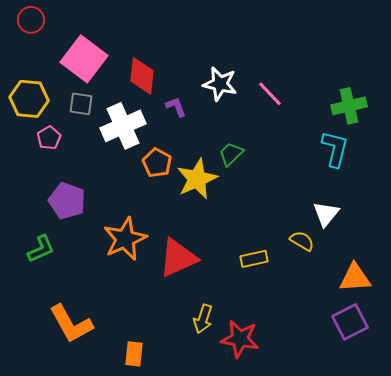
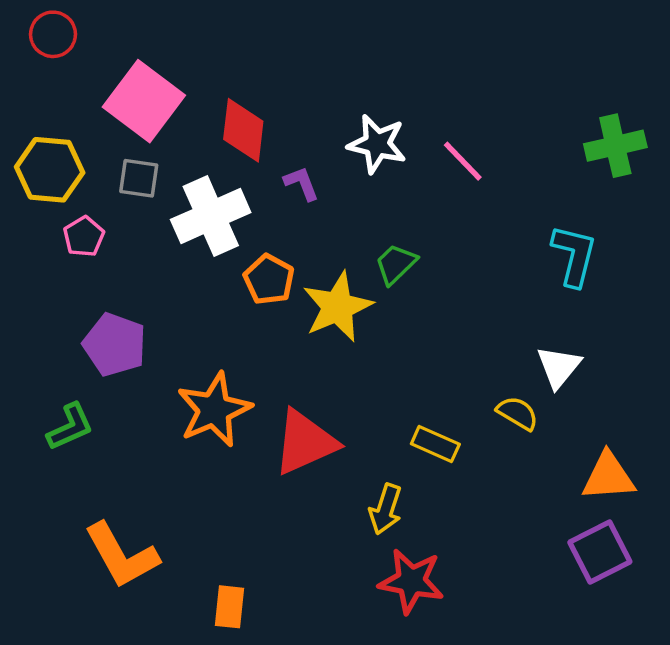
green cross: (349, 106) -> (615, 146), moved
yellow rectangle: (254, 259) -> (435, 444), turned 36
yellow arrow: (203, 319) -> (386, 509), moved

